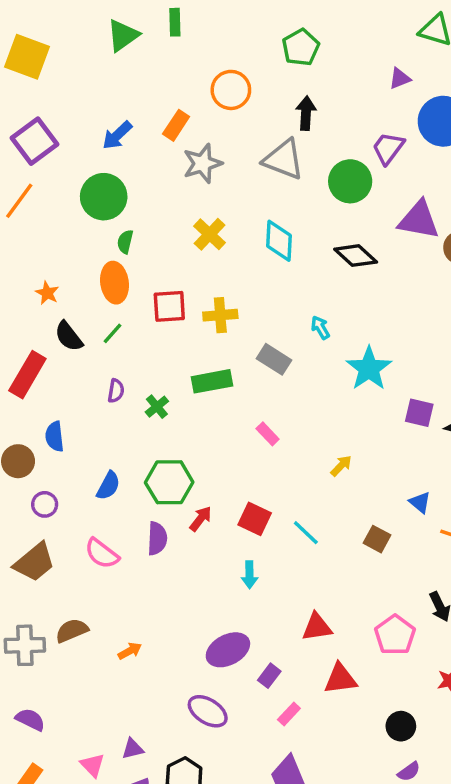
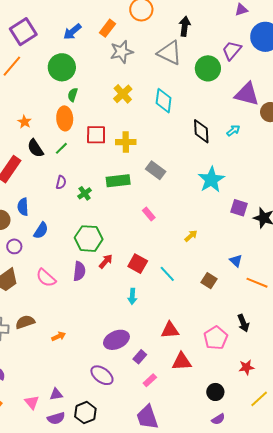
black diamond: (356, 256) -> (201, 131), moved, turned 40
cyan arrow: (320, 328) -> (233, 131), moved, turned 80
blue semicircle: (108, 486) -> (41, 231), moved

